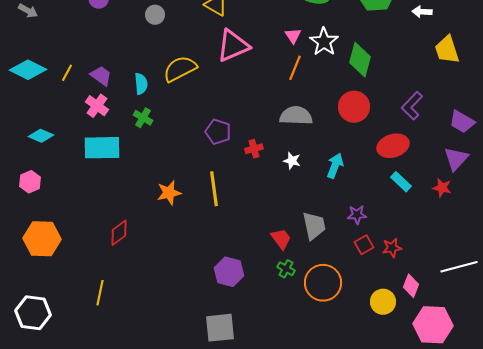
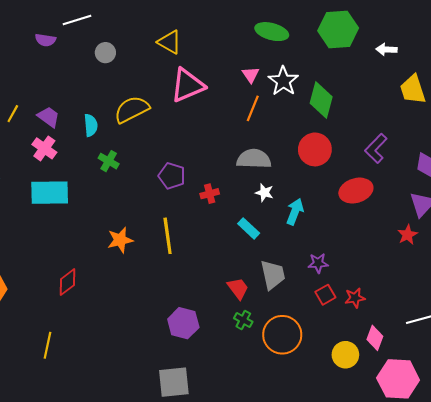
green cross: (143, 118) -> (109, 161), moved
white star: (292, 161) -> (264, 193), moved
cyan rectangle: (401, 182) -> (249, 228), moved
red star: (442, 188) -> (408, 235), turned 30

